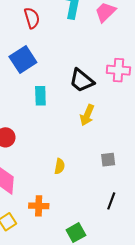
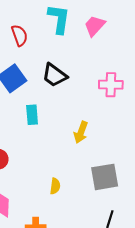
black trapezoid: (82, 81) -> (55, 75), moved
gray square: (108, 160) -> (105, 177), size x1.8

